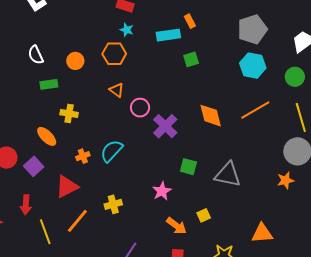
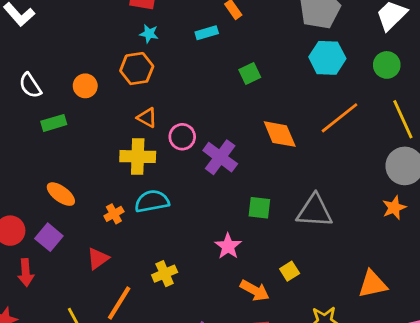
cyan rectangle: (168, 35) -> (207, 33), size x0.7
green square: (191, 59) -> (250, 73), moved
yellow cross: (69, 114) -> (138, 157), moved, size x1.4
cyan semicircle: (112, 151) -> (152, 201), turned 45
red triangle: (67, 187) -> (98, 259), size x0.7
red arrow: (26, 205) -> (26, 273), moved

